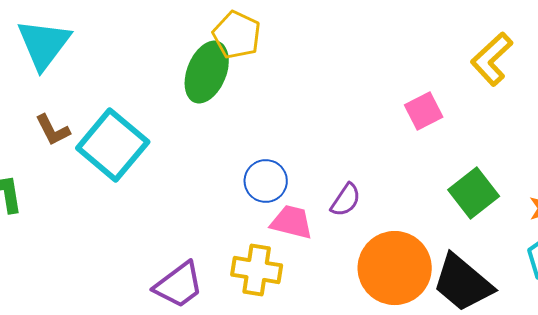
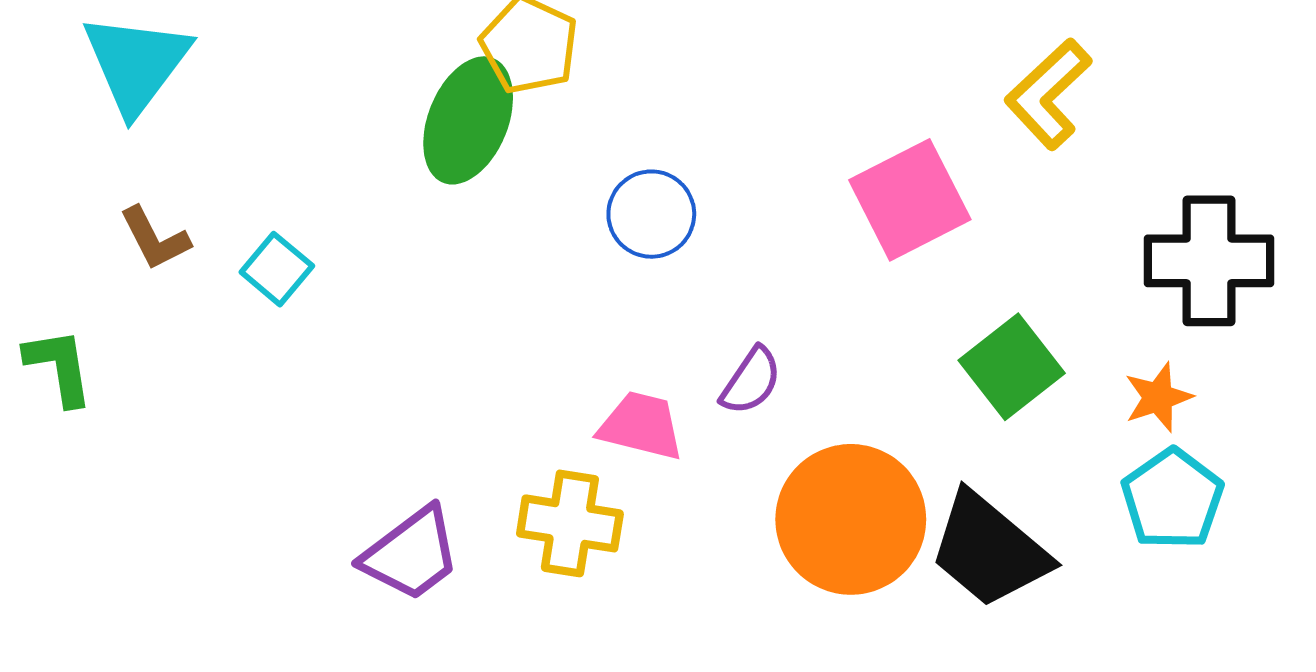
pink square: (424, 111) -> (910, 200), size x1.5
cyan square: (113, 145) -> (277, 269), size x0.5
blue circle: (266, 181) -> (651, 214), moved

